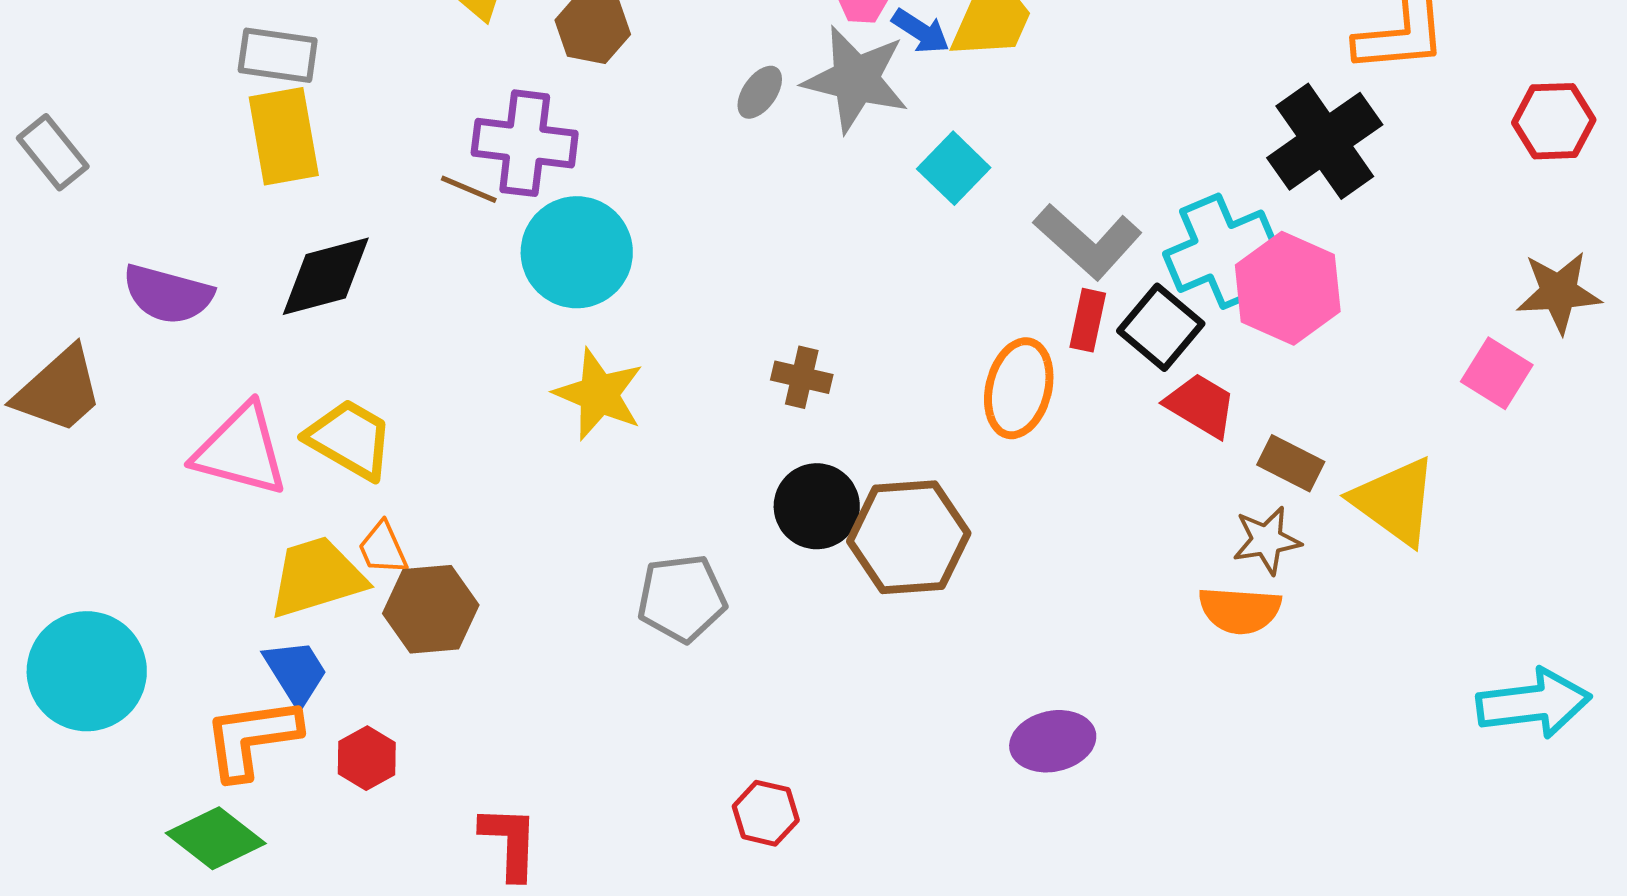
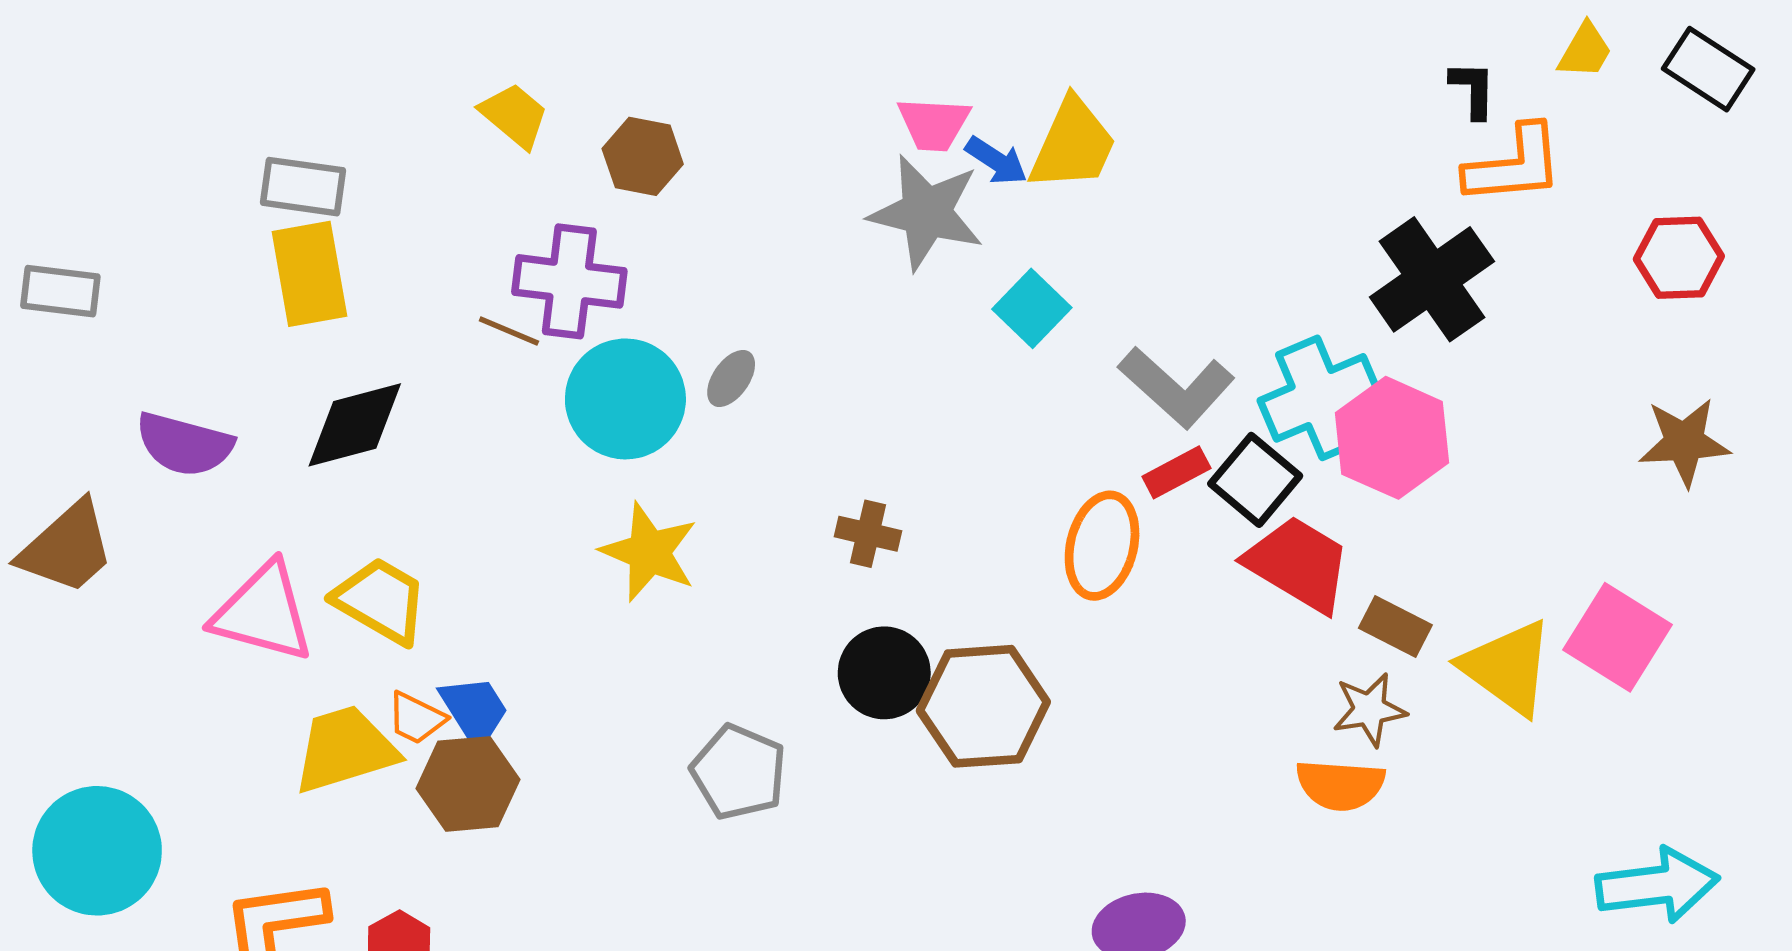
gray ellipse: (760, 92) -> (731, 378), moved
gray rectangle: (53, 152) -> (60, 291), turned -44
red rectangle: (1088, 320) -> (1176, 472), turned 50
pink square: (1497, 373) -> (1617, 637), moved, size x1.4
red trapezoid: (1201, 405) -> (1298, 564), size x1.4
orange trapezoid: (383, 548) -> (416, 718), turned -40
gray pentagon: (682, 598) -> (739, 772), turned 30
blue trapezoid: (296, 672) -> (474, 711), moved

